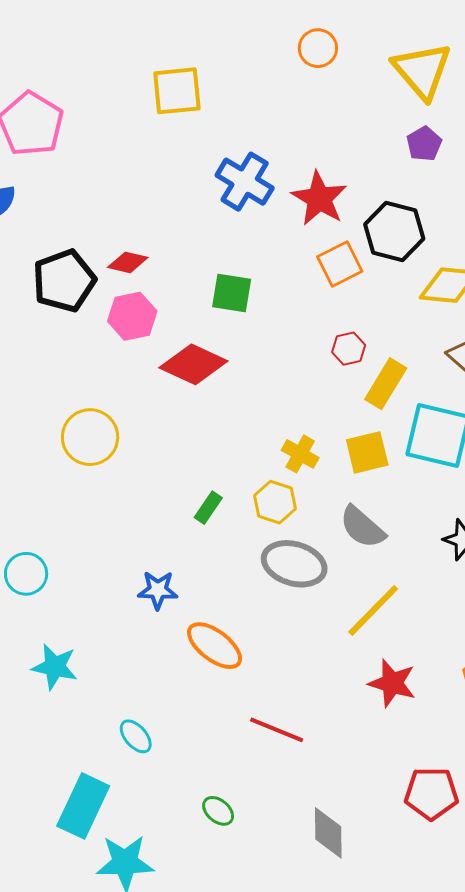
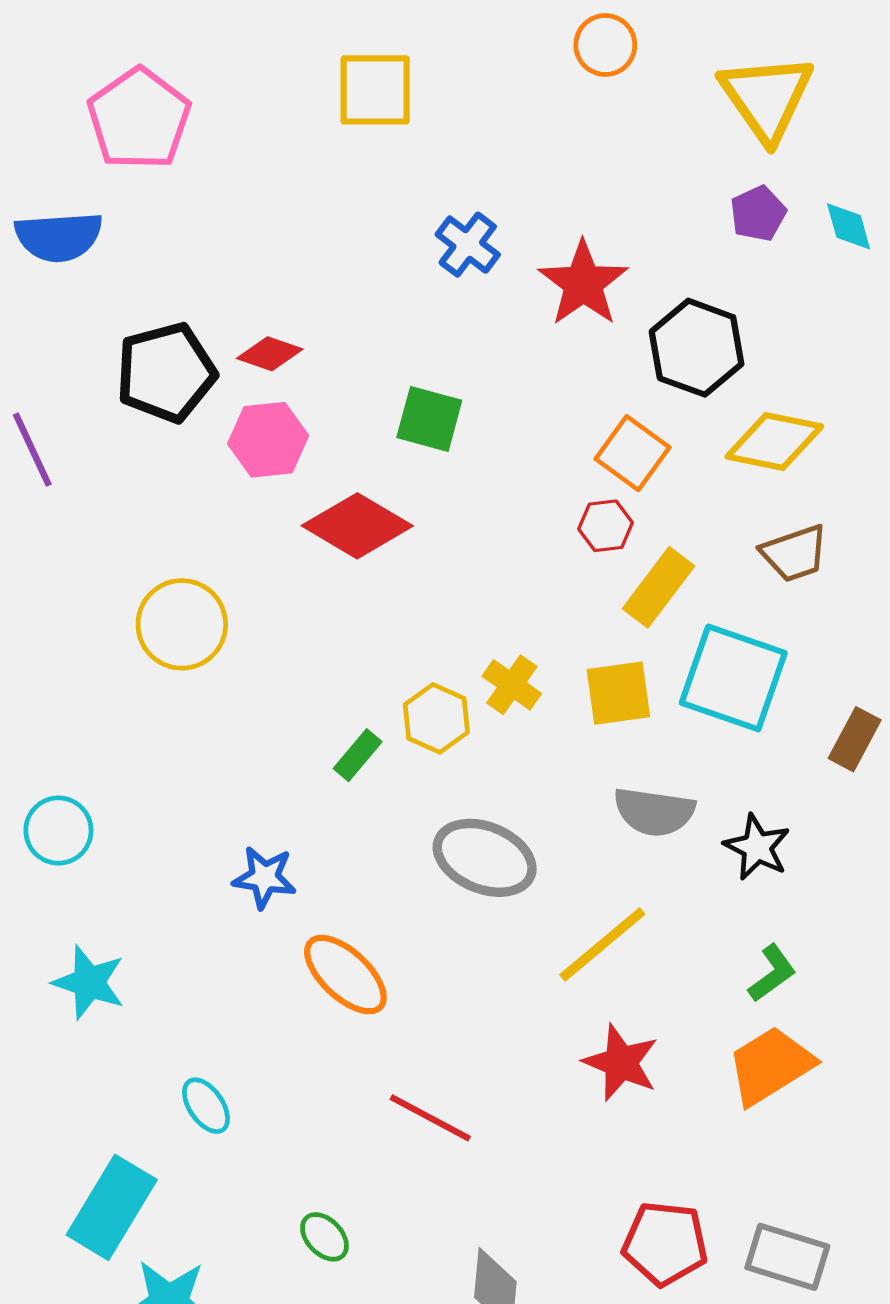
blue cross: (245, 182) -> (468, 245), size x0.7
orange square: (340, 264) -> (632, 453), moved, turned -33
yellow hexagon: (275, 502) -> (436, 718), moved
gray semicircle: (362, 527) -> (654, 812), moved, turned -39

